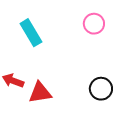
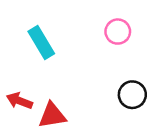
black circle: (101, 89) -> (132, 95), moved

